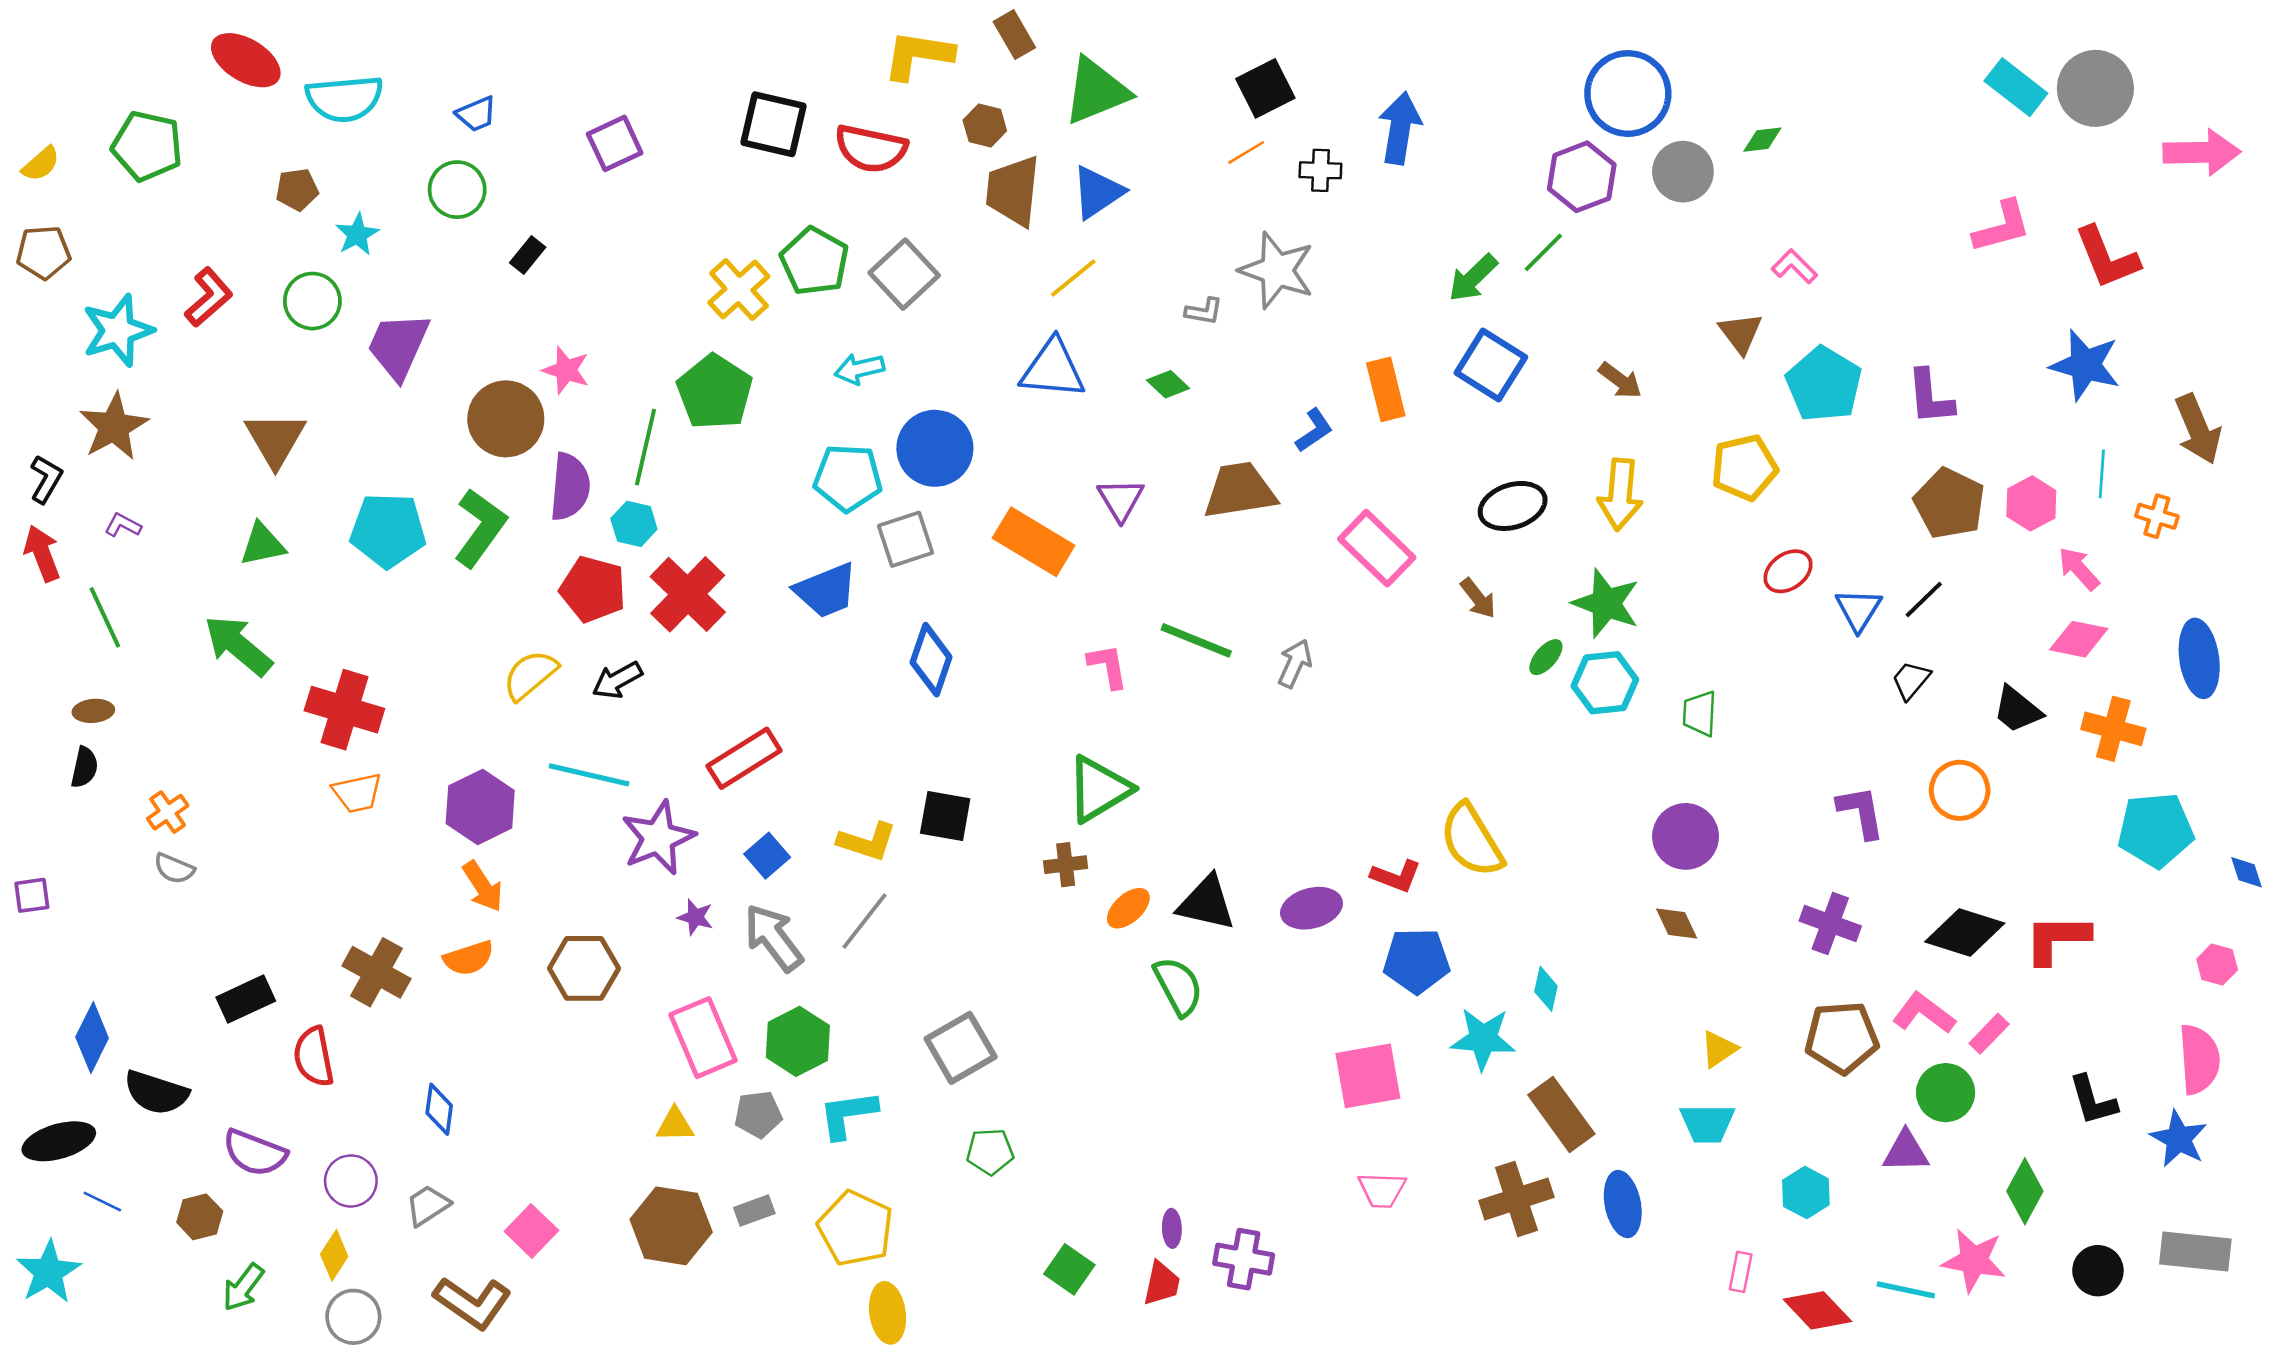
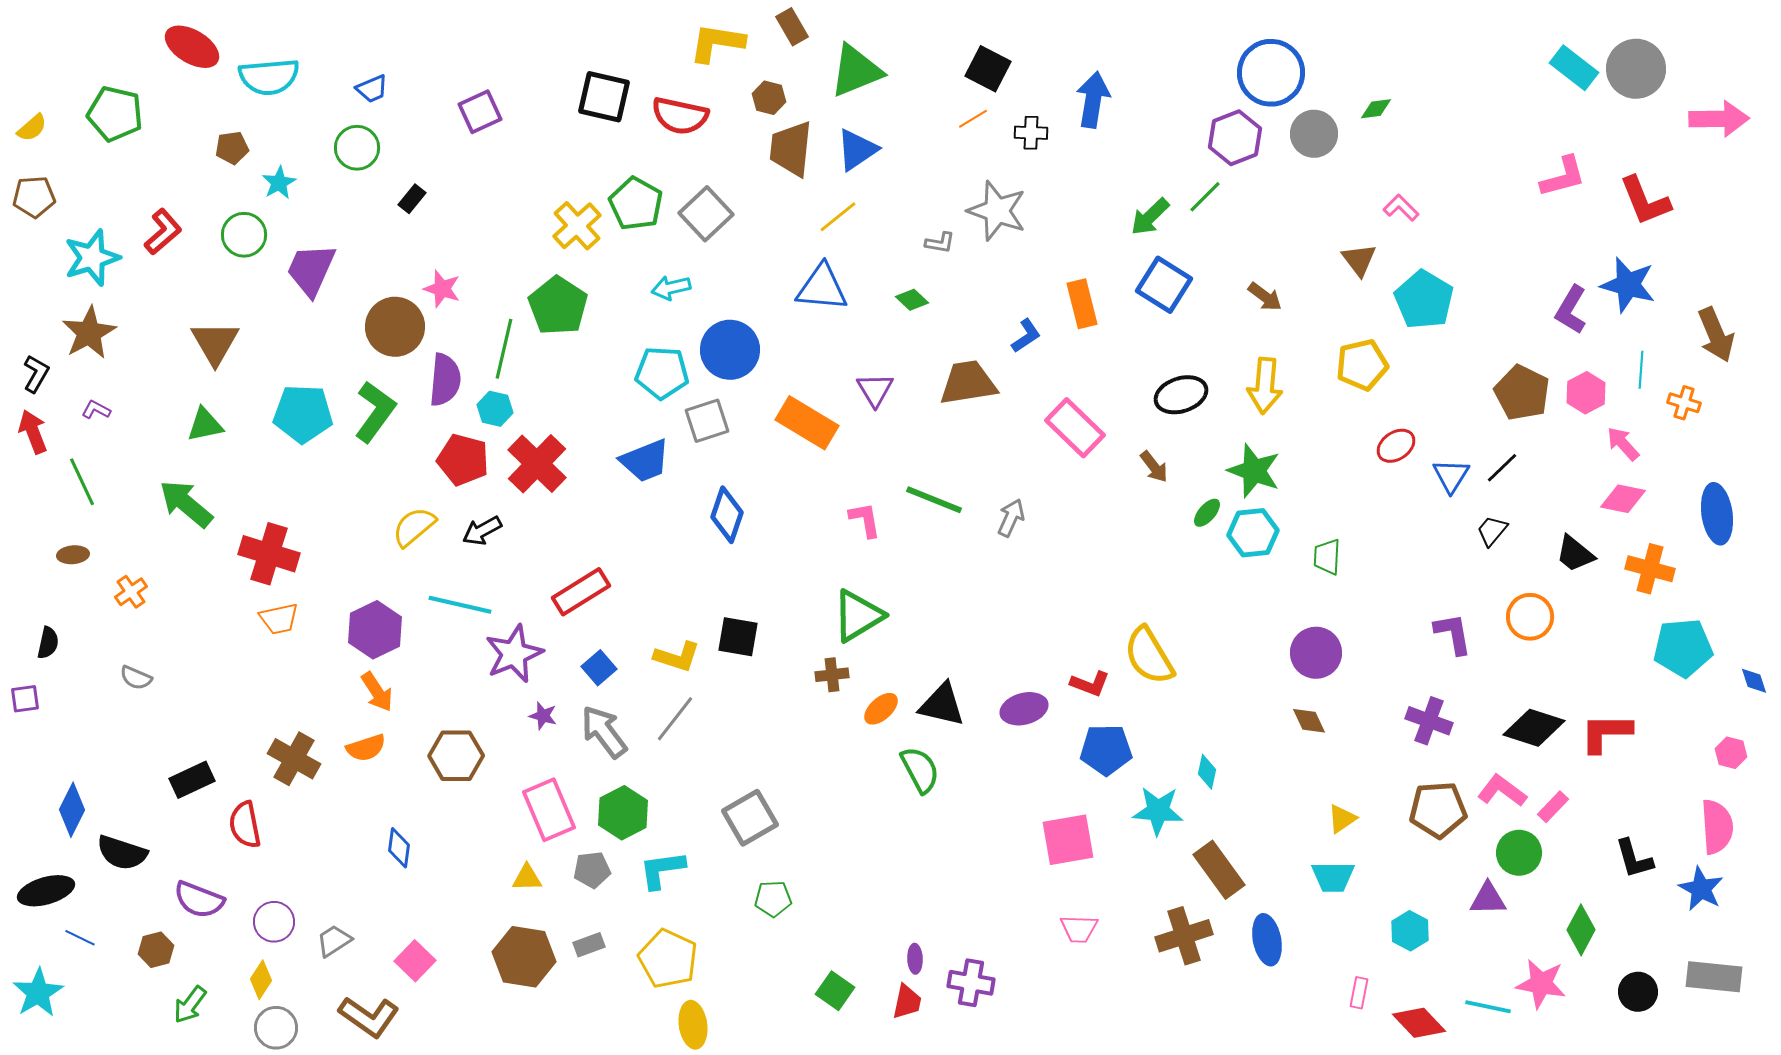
black square: (1265, 88) -> (988, 69), turned -36
purple L-shape: (1930, 397) -> (1571, 310), moved, turned 36
black semicircle: (84, 767) -> (48, 643), moved
orange cross: (168, 812) -> (131, 592), moved
blue diamond: (439, 1109) -> (399, 848), moved

